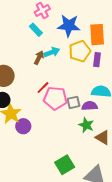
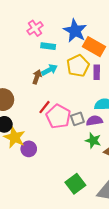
blue star: (69, 26) -> (75, 31), moved, turned 30
cyan rectangle: (36, 30) -> (48, 46), moved, turned -32
orange rectangle: (97, 35) -> (94, 47), turned -50
pink pentagon: (55, 98) -> (58, 116), turned 30

